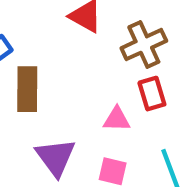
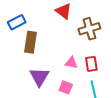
red rectangle: (152, 94) -> (91, 64), moved

